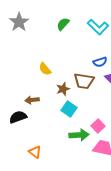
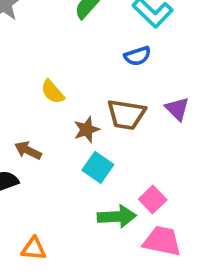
blue semicircle: (100, 62) -> (138, 56), moved
brown arrow: (32, 100) -> (28, 150), turned 32
orange triangle: (35, 152) -> (34, 249), turned -32

